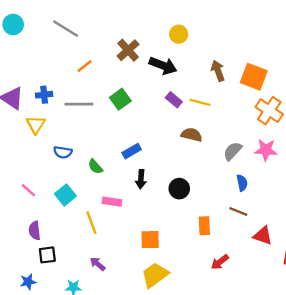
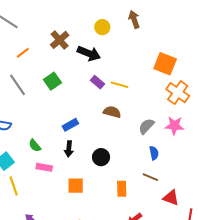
brown arrow: (218, 71) -> (134, 19), moved
gray line: (79, 104) -> (17, 85), turned 55
blue rectangle: (132, 151) -> (70, 125), moved
green semicircle: (95, 167) -> (35, 146), moved
yellow line: (91, 223) -> (14, 186), moved
orange square: (150, 240) -> (76, 186), moved

